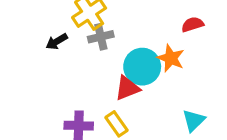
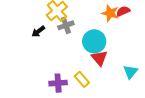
orange star: (171, 58) -> (110, 13), moved
red triangle: (127, 88) -> (99, 58), moved, turned -42

